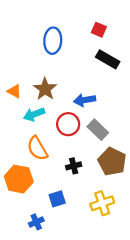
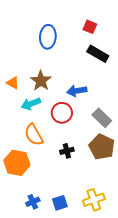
gray rectangle: (98, 130) -> (102, 118), moved
blue square: (57, 199) -> (60, 203), moved
yellow cross: (102, 203) -> (94, 200), moved

